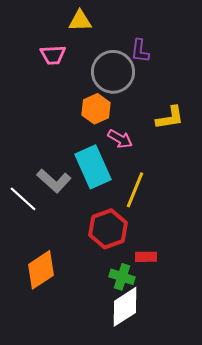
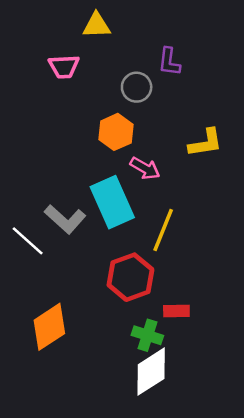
gray circle: (113, 72) -> (137, 87), size x0.6

